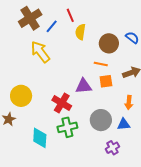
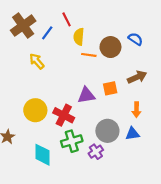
yellow arrow: (40, 52) -> (37, 61), size x0.7
orange line: (101, 64) -> (89, 55), moved
yellow circle: (21, 96) -> (35, 110), moved
purple cross: (112, 148) -> (96, 152), moved

